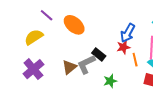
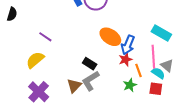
orange ellipse: (74, 25) -> (110, 37), moved
black rectangle: (99, 55) -> (90, 64), moved
green star: (110, 81) -> (130, 85), moved

